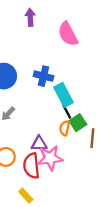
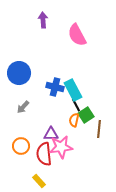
blue cross: (44, 76) -> (55, 87), moved

